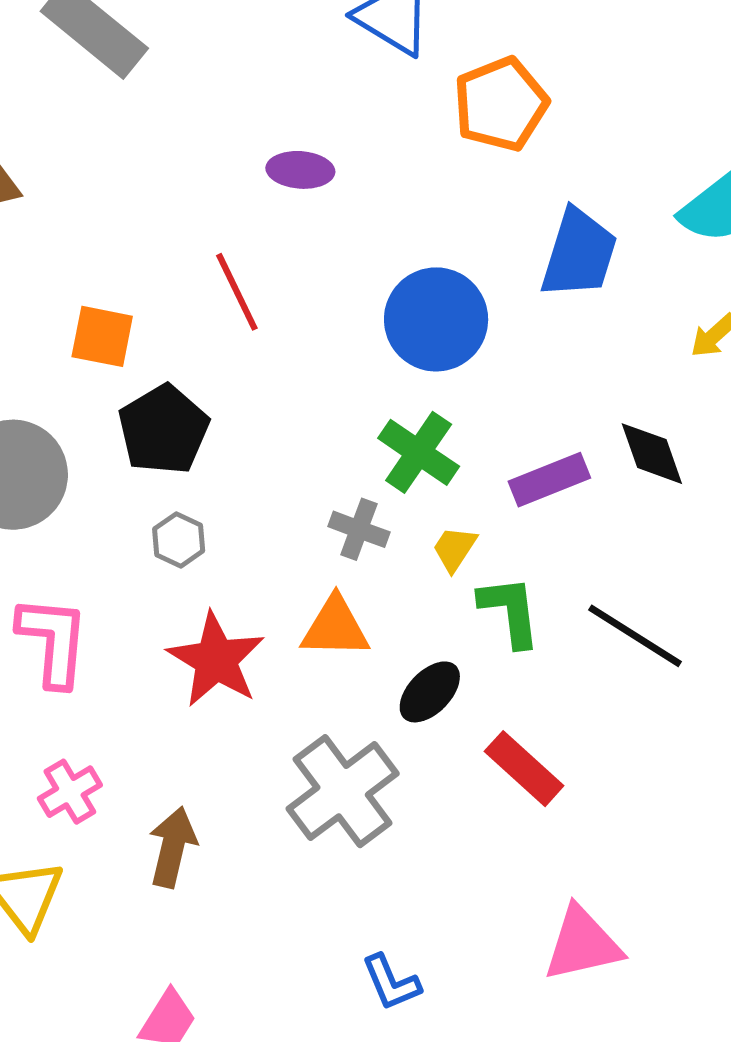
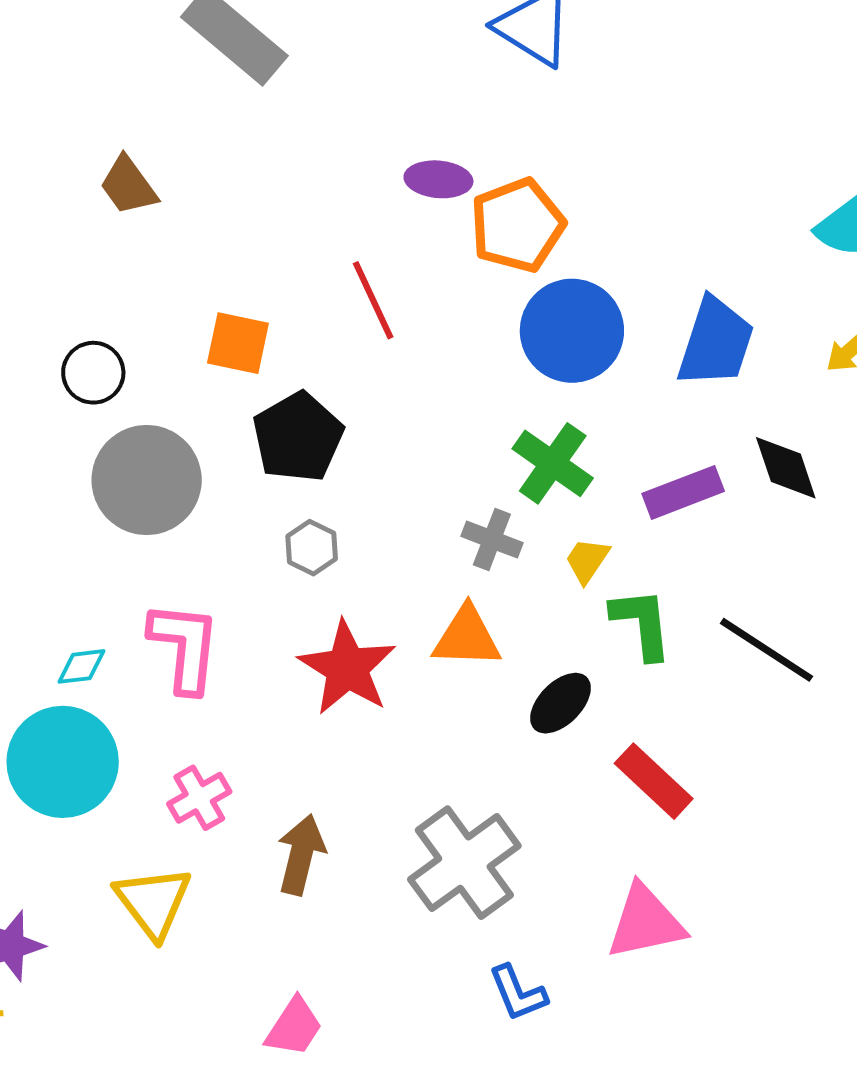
orange pentagon: (501, 104) -> (517, 225), moved
blue trapezoid: (579, 253) -> (716, 342), moved
gray cross: (343, 791) -> (464, 863), moved
pink triangle: (582, 944) -> (645, 922), moved

